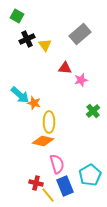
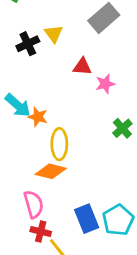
black cross: (27, 39) -> (28, 44), moved
pink semicircle: (57, 164) -> (34, 204), moved
blue rectangle: (65, 186) -> (87, 219), moved

